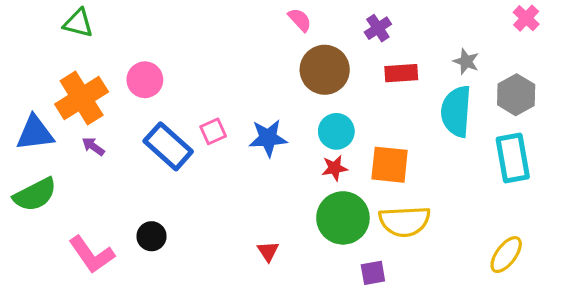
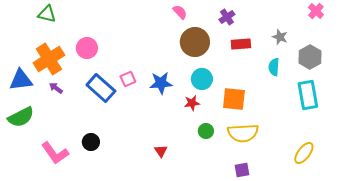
cyan semicircle: (456, 111) -> (274, 67), size x0.6
red star: (335, 168) -> (192, 103), moved
green circle: (343, 218) -> (206, 131), size x0.5
purple square: (373, 273) -> (242, 170), moved

